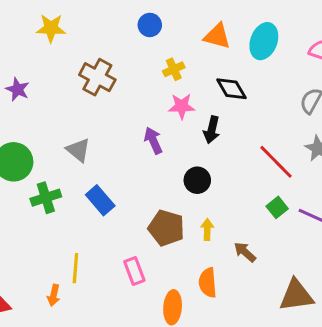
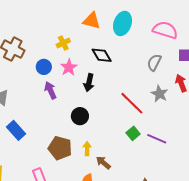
blue circle: (150, 25) -> (44, 67), moved
pink star: (182, 106) -> (69, 67), turned -30
brown arrow: (245, 252) -> (103, 163), moved

